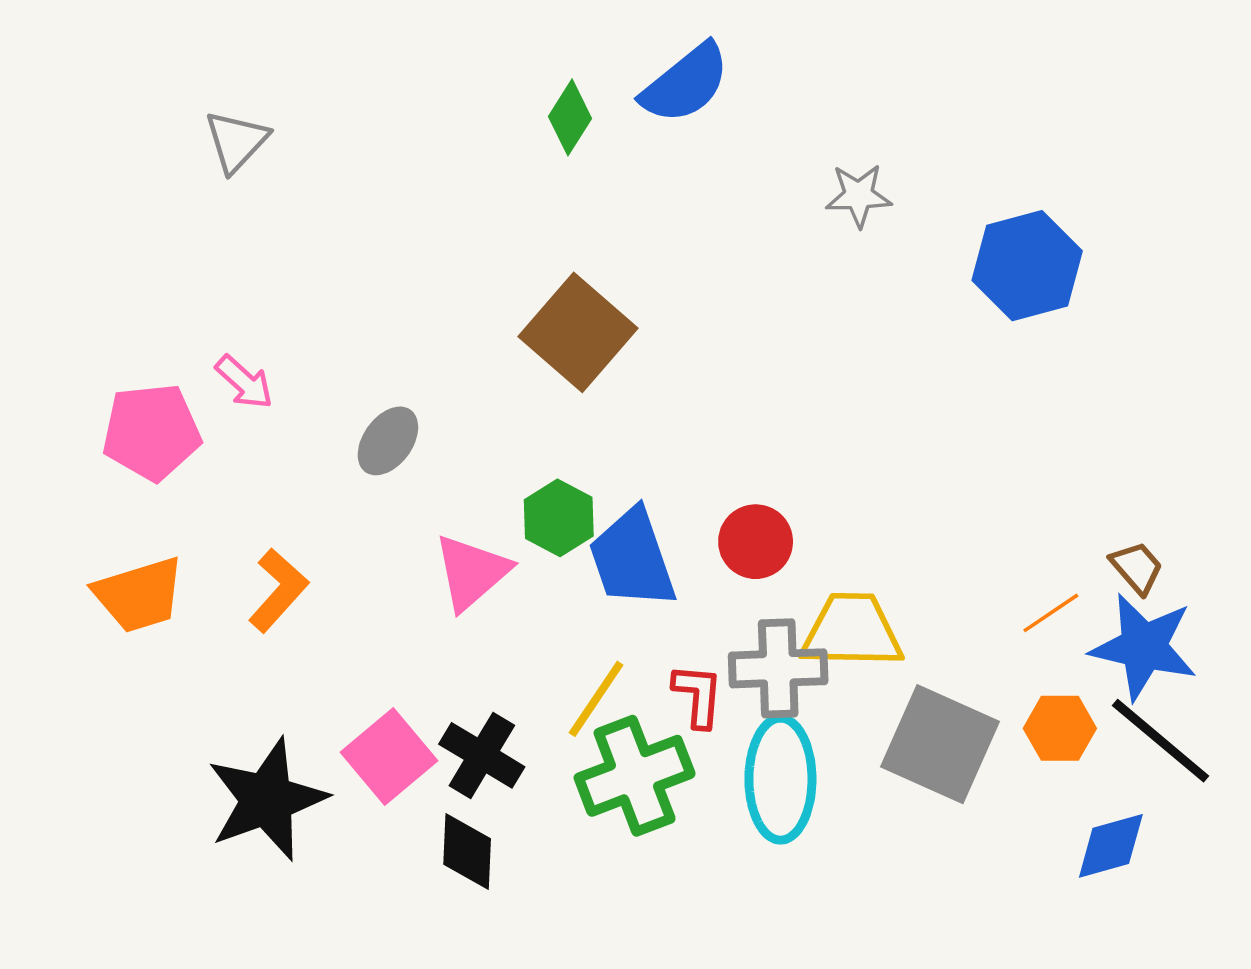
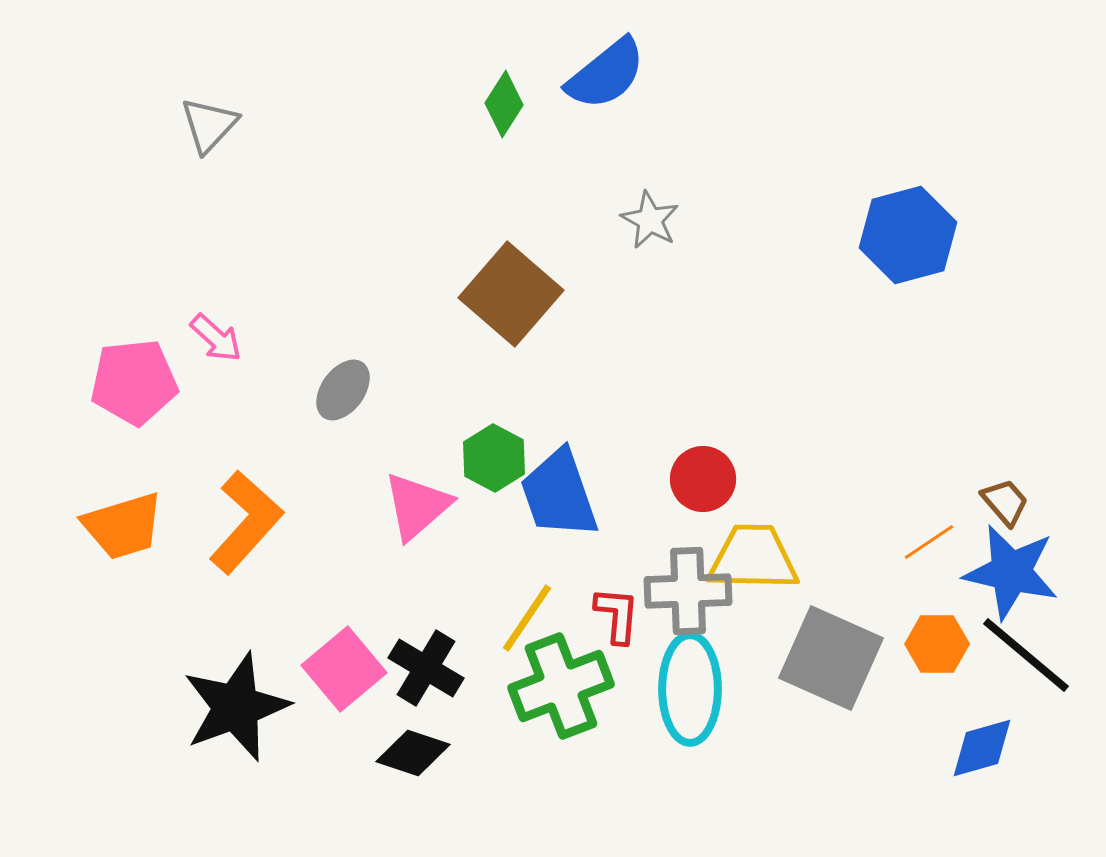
gray star: (859, 195) -> (650, 220), moved, turned 30
red circle: (756, 542) -> (703, 479), moved
orange L-shape: (278, 590) -> (246, 522), size x1.4
black diamond: (467, 852) -> (413, 753), turned -74

